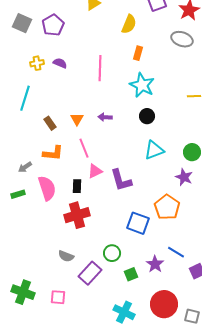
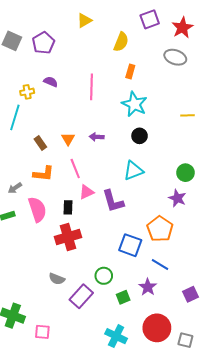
yellow cross: (37, 63) -> (27, 92), moved
cyan triangle: (154, 150) -> (133, 171), moved
blue line: (176, 252) -> (160, 265), moved
pink square: (58, 297) -> (42, 332), moved

